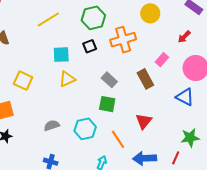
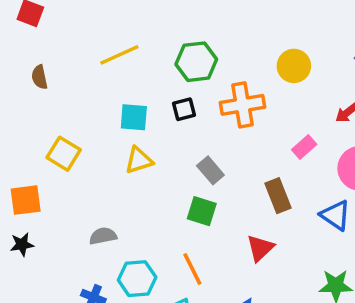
brown rectangle: (145, 79) -> (278, 196), moved
cyan hexagon: (85, 129) -> (137, 279), moved
orange line: (118, 139) -> (192, 269), moved

